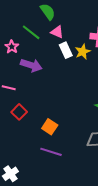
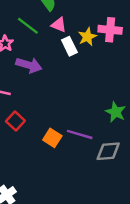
yellow star: (83, 52) -> (87, 37), moved
purple line: (51, 152) -> (80, 134), moved

